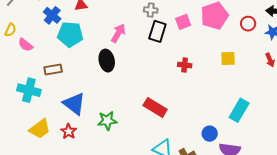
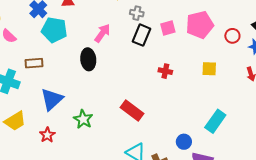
blue triangle: (74, 104) -> (52, 99), turned 35
green star: (107, 121) -> (83, 119), turned 30
red star: (69, 131) -> (47, 135), moved

